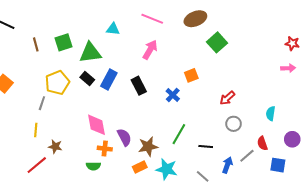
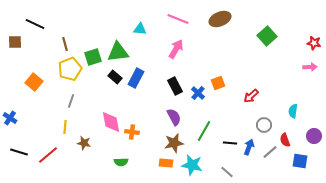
green square: (64, 42) -> (93, 57), moved
green square: (217, 42) -> (267, 36), moved
orange square: (191, 75) -> (218, 83), moved
yellow pentagon: (57, 83) -> (70, 69), moved
black rectangle: (139, 86) -> (175, 86), moved
gray circle: (234, 124) -> (264, 125), moved
pink diamond: (96, 125) -> (111, 122), moved
purple semicircle: (124, 137) -> (174, 117), moved
orange cross: (105, 149) -> (132, 132), moved
red line: (37, 165) -> (48, 155), moved
blue arrow: (227, 165) -> (249, 147), moved
orange rectangle: (140, 167) -> (166, 163), turned 32

